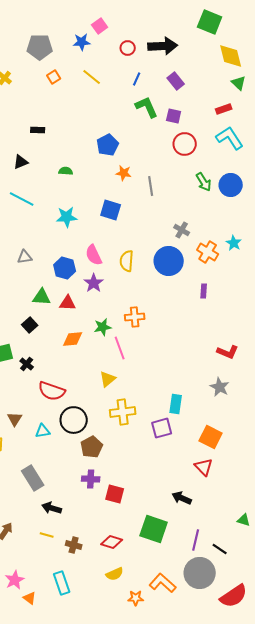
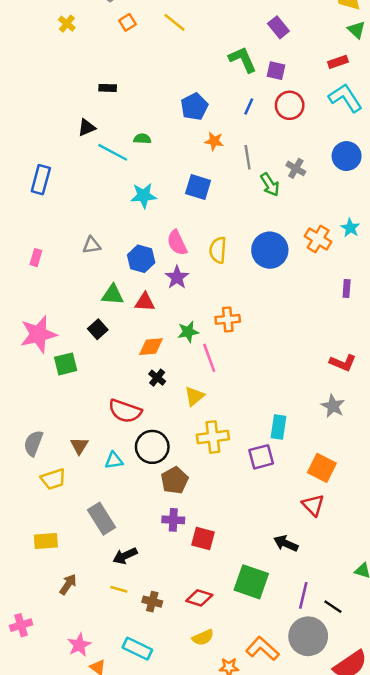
blue line: (137, 79) -> (249, 107), moved
green arrow: (204, 182) -> (270, 185), moved
cyan line: (22, 199) -> (113, 152), moved
gray cross: (182, 230) -> (296, 168), moved
purple rectangle: (204, 291) -> (347, 288), moved
black cross: (27, 364) -> (157, 378), moved
black arrow: (52, 508) -> (125, 556), turned -42
cyan rectangle: (62, 583) -> (137, 649), turned -45

